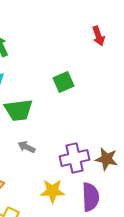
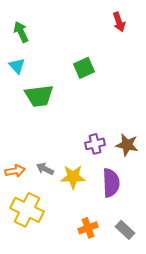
gray arrow: (26, 147) -> (45, 169), moved
purple cross: (74, 158) -> (95, 144), size x0.7

